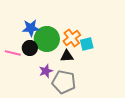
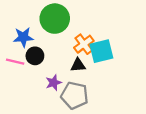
blue star: (31, 28) -> (23, 37), moved
green circle: (47, 39) -> (55, 19), moved
cyan square: (87, 44) -> (101, 51), size x1.5

